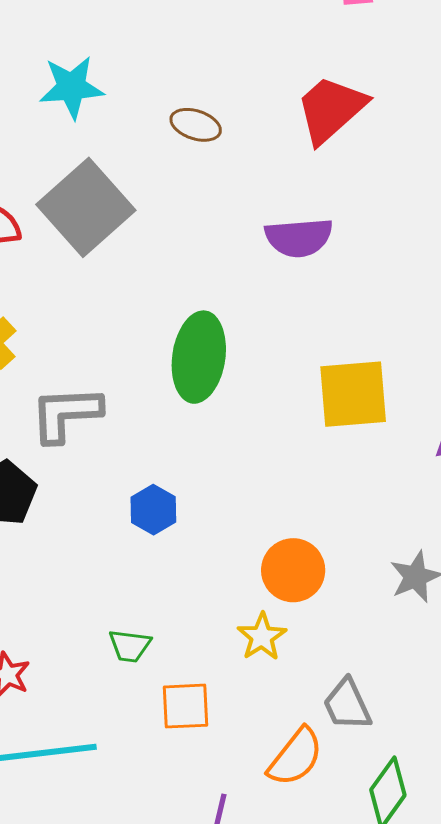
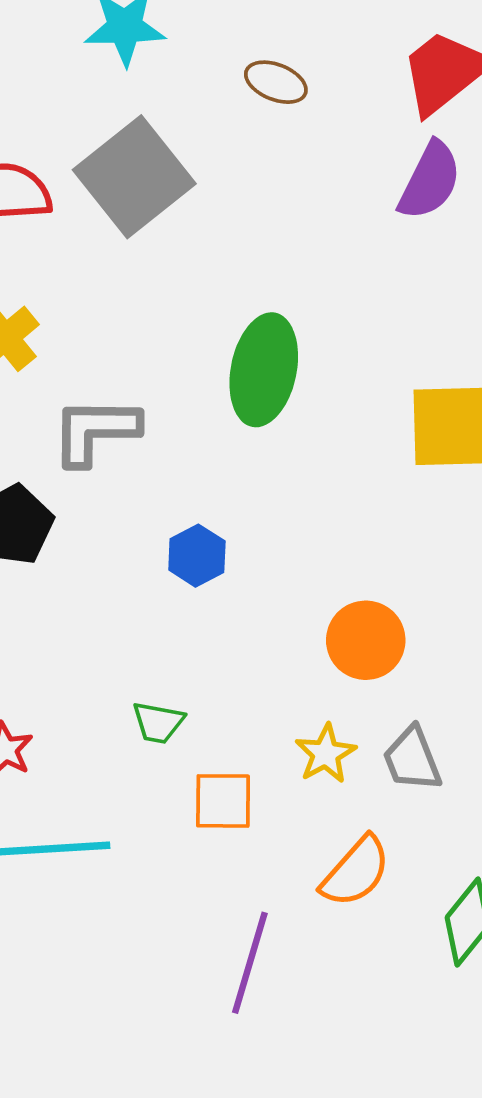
purple semicircle: (299, 238) -> (430, 181), moved, turned -62
yellow star: (262, 637) -> (326, 754), moved
gray trapezoid: (347, 705) -> (412, 759), moved

